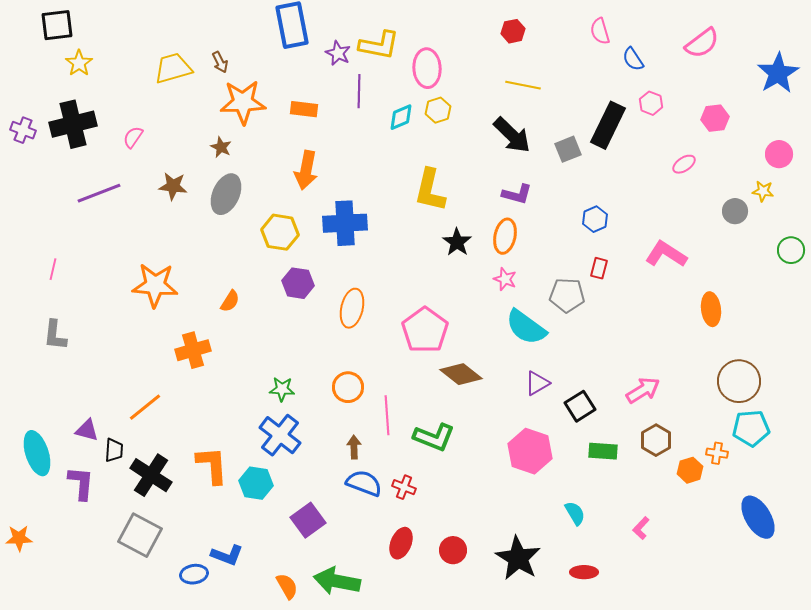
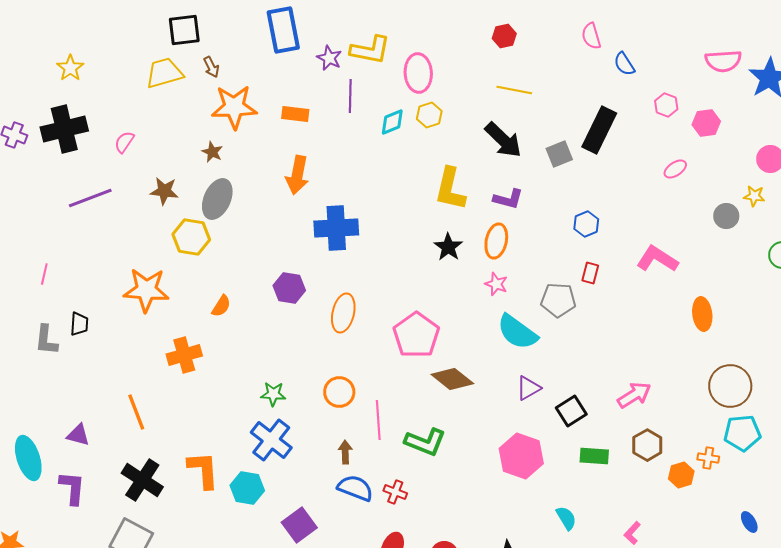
black square: (57, 25) -> (184, 30), moved
pink semicircle: (702, 43) -> (723, 61), moved, turned 33
pink hexagon: (651, 103) -> (666, 105), moved
yellow L-shape: (430, 190) -> (450, 189), moved
yellow hexagon: (280, 232) -> (191, 237), moved
orange line: (145, 407) -> (136, 412), turned -72
black trapezoid: (114, 450) -> (79, 324), moved
blue ellipse: (758, 517) -> (749, 522), size x0.5

